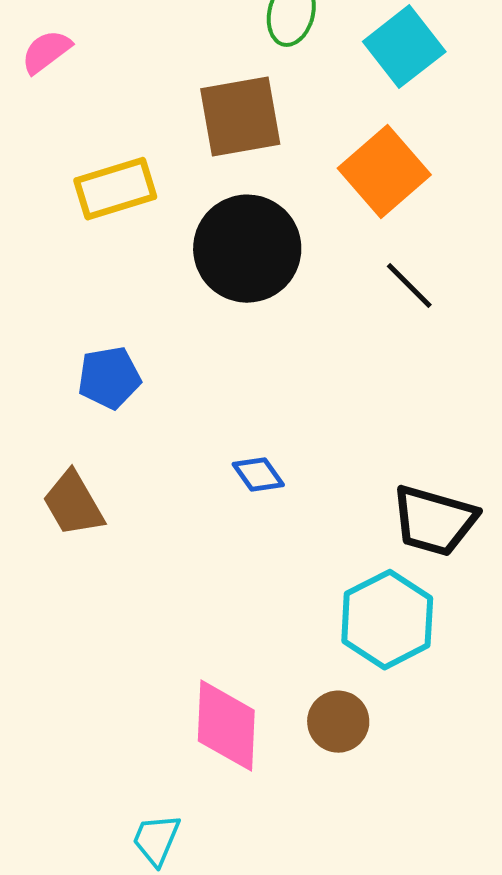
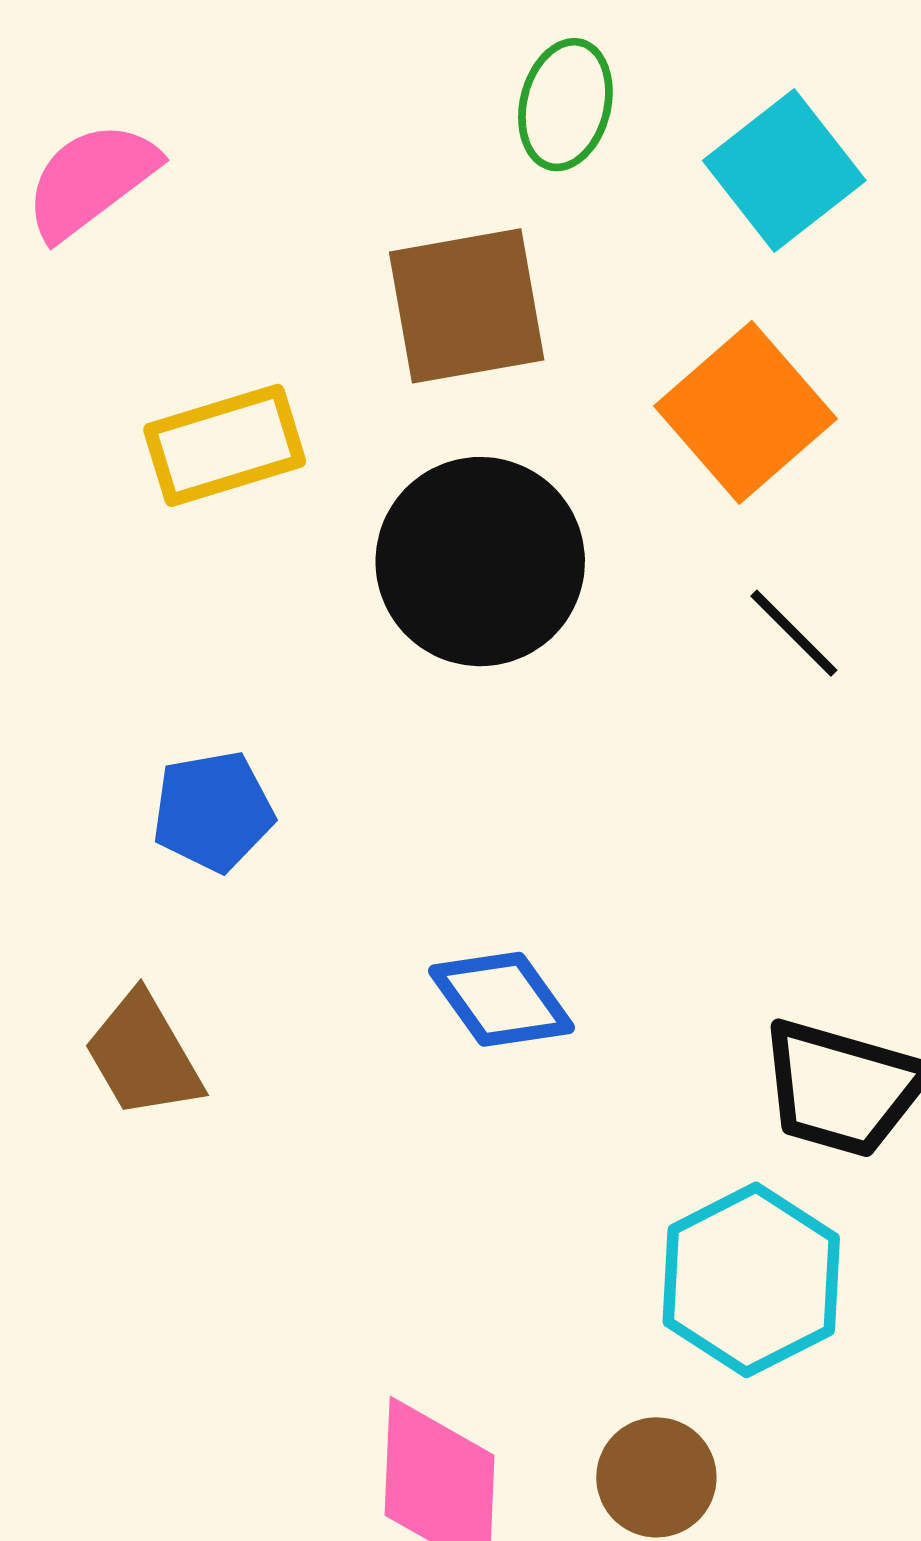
pink semicircle: (46, 52) -> (91, 180), size x1.4
blue diamond: (258, 475) -> (502, 999), size x1.4

